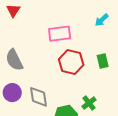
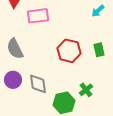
pink rectangle: (60, 34) -> (38, 16), moved

